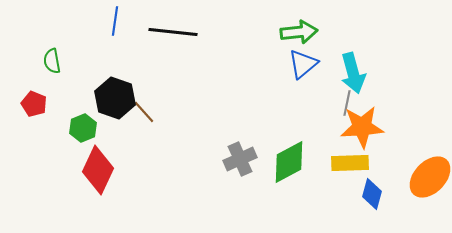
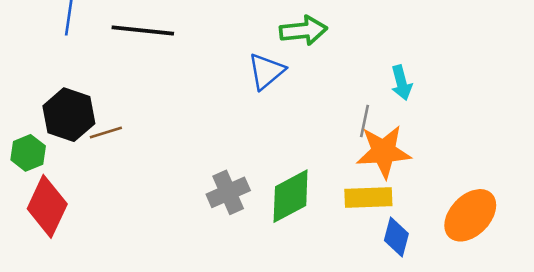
blue triangle: (303, 64) -> (266, 71), moved
cyan arrow: (353, 73) -> (401, 83), moved, size x0.7
brown line: (144, 112) -> (106, 132), turned -65

